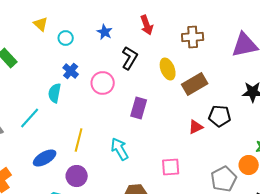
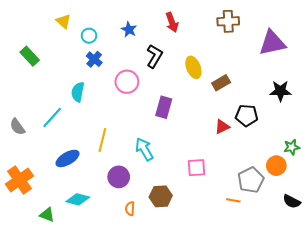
brown cross: (193, 37) -> (228, 21), moved
blue cross: (71, 71) -> (94, 59), moved
brown rectangle: (195, 84) -> (221, 83), size x0.7
purple circle: (77, 176) -> (119, 177), moved

